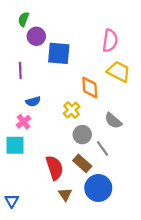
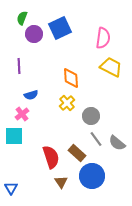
blue square: (59, 53) -> (60, 28), moved, turned -30
orange diamond: (90, 88) -> (71, 78), moved
gray semicircle: (113, 121) -> (117, 143), moved
gray circle: (82, 135) -> (91, 116), moved

